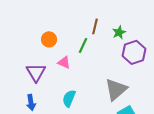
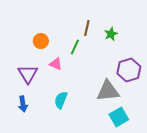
purple hexagon: (134, 52) -> (129, 70), moved
gray triangle: (116, 89) -> (108, 91), turned 35

